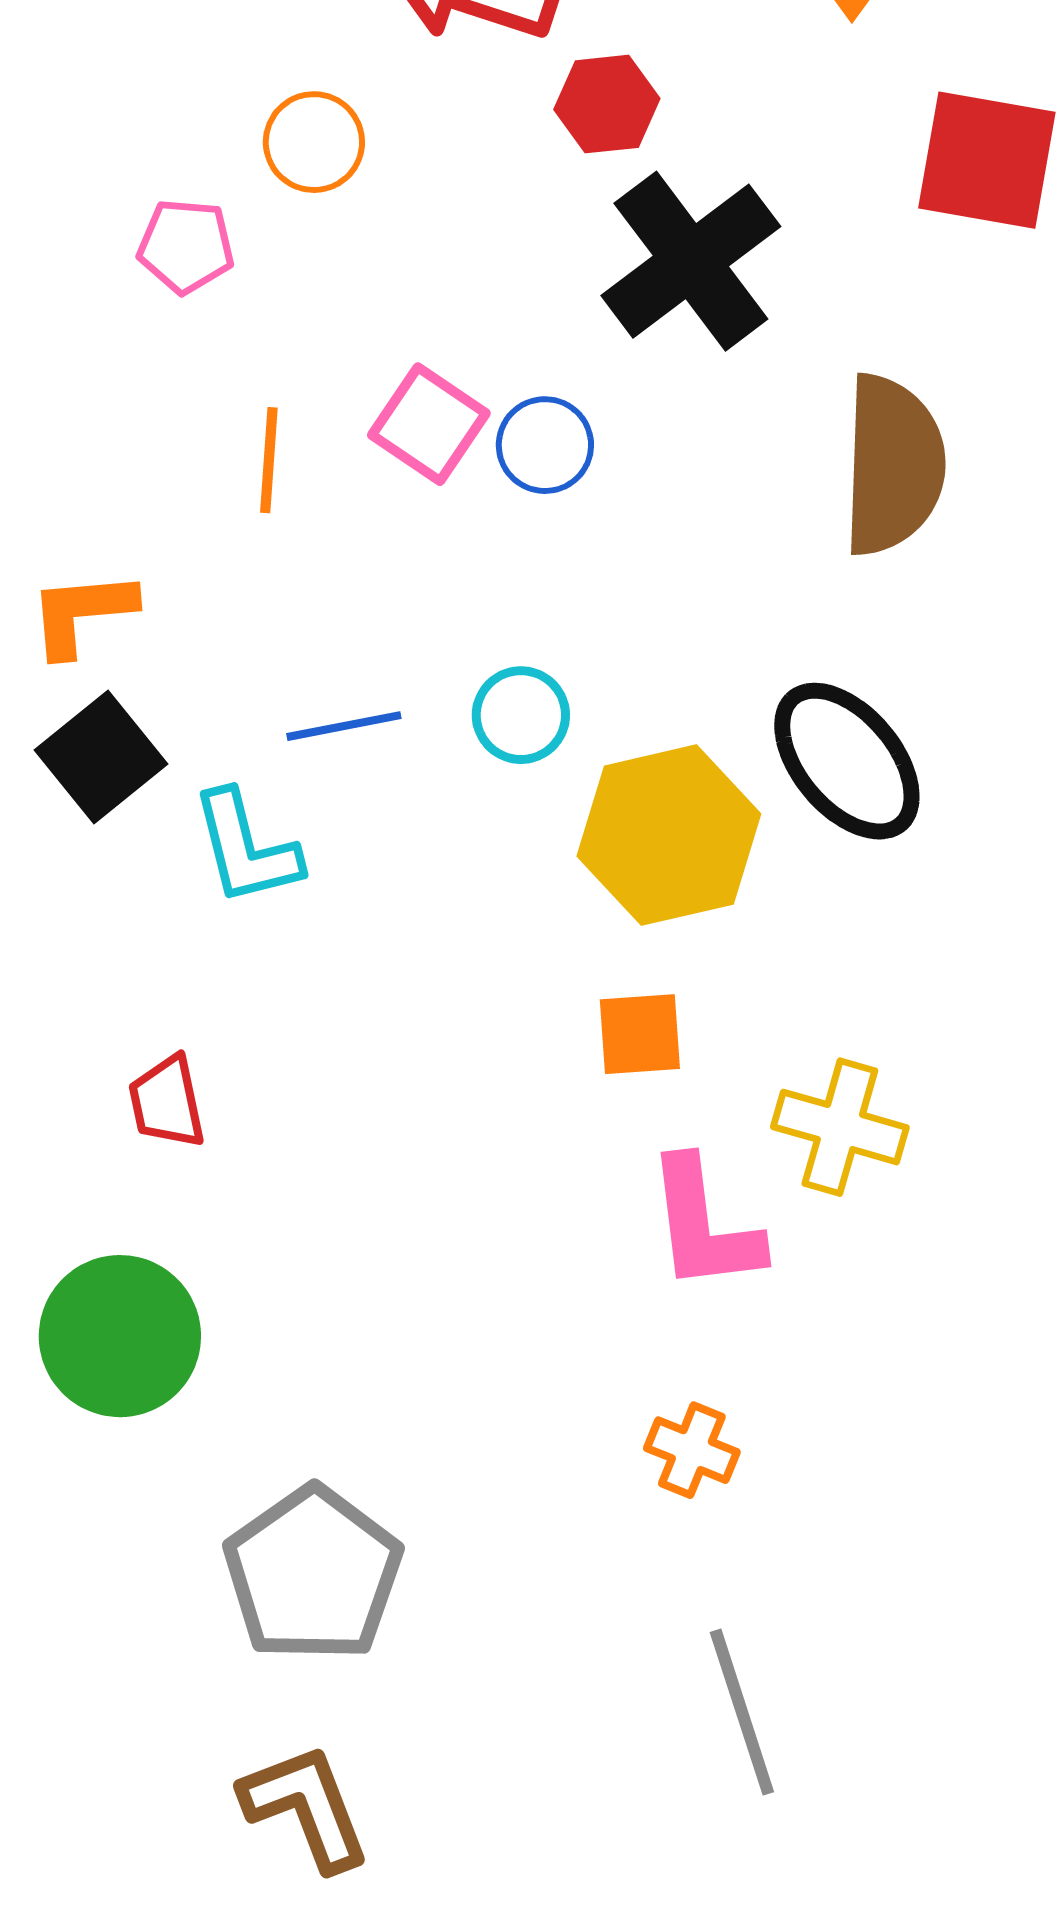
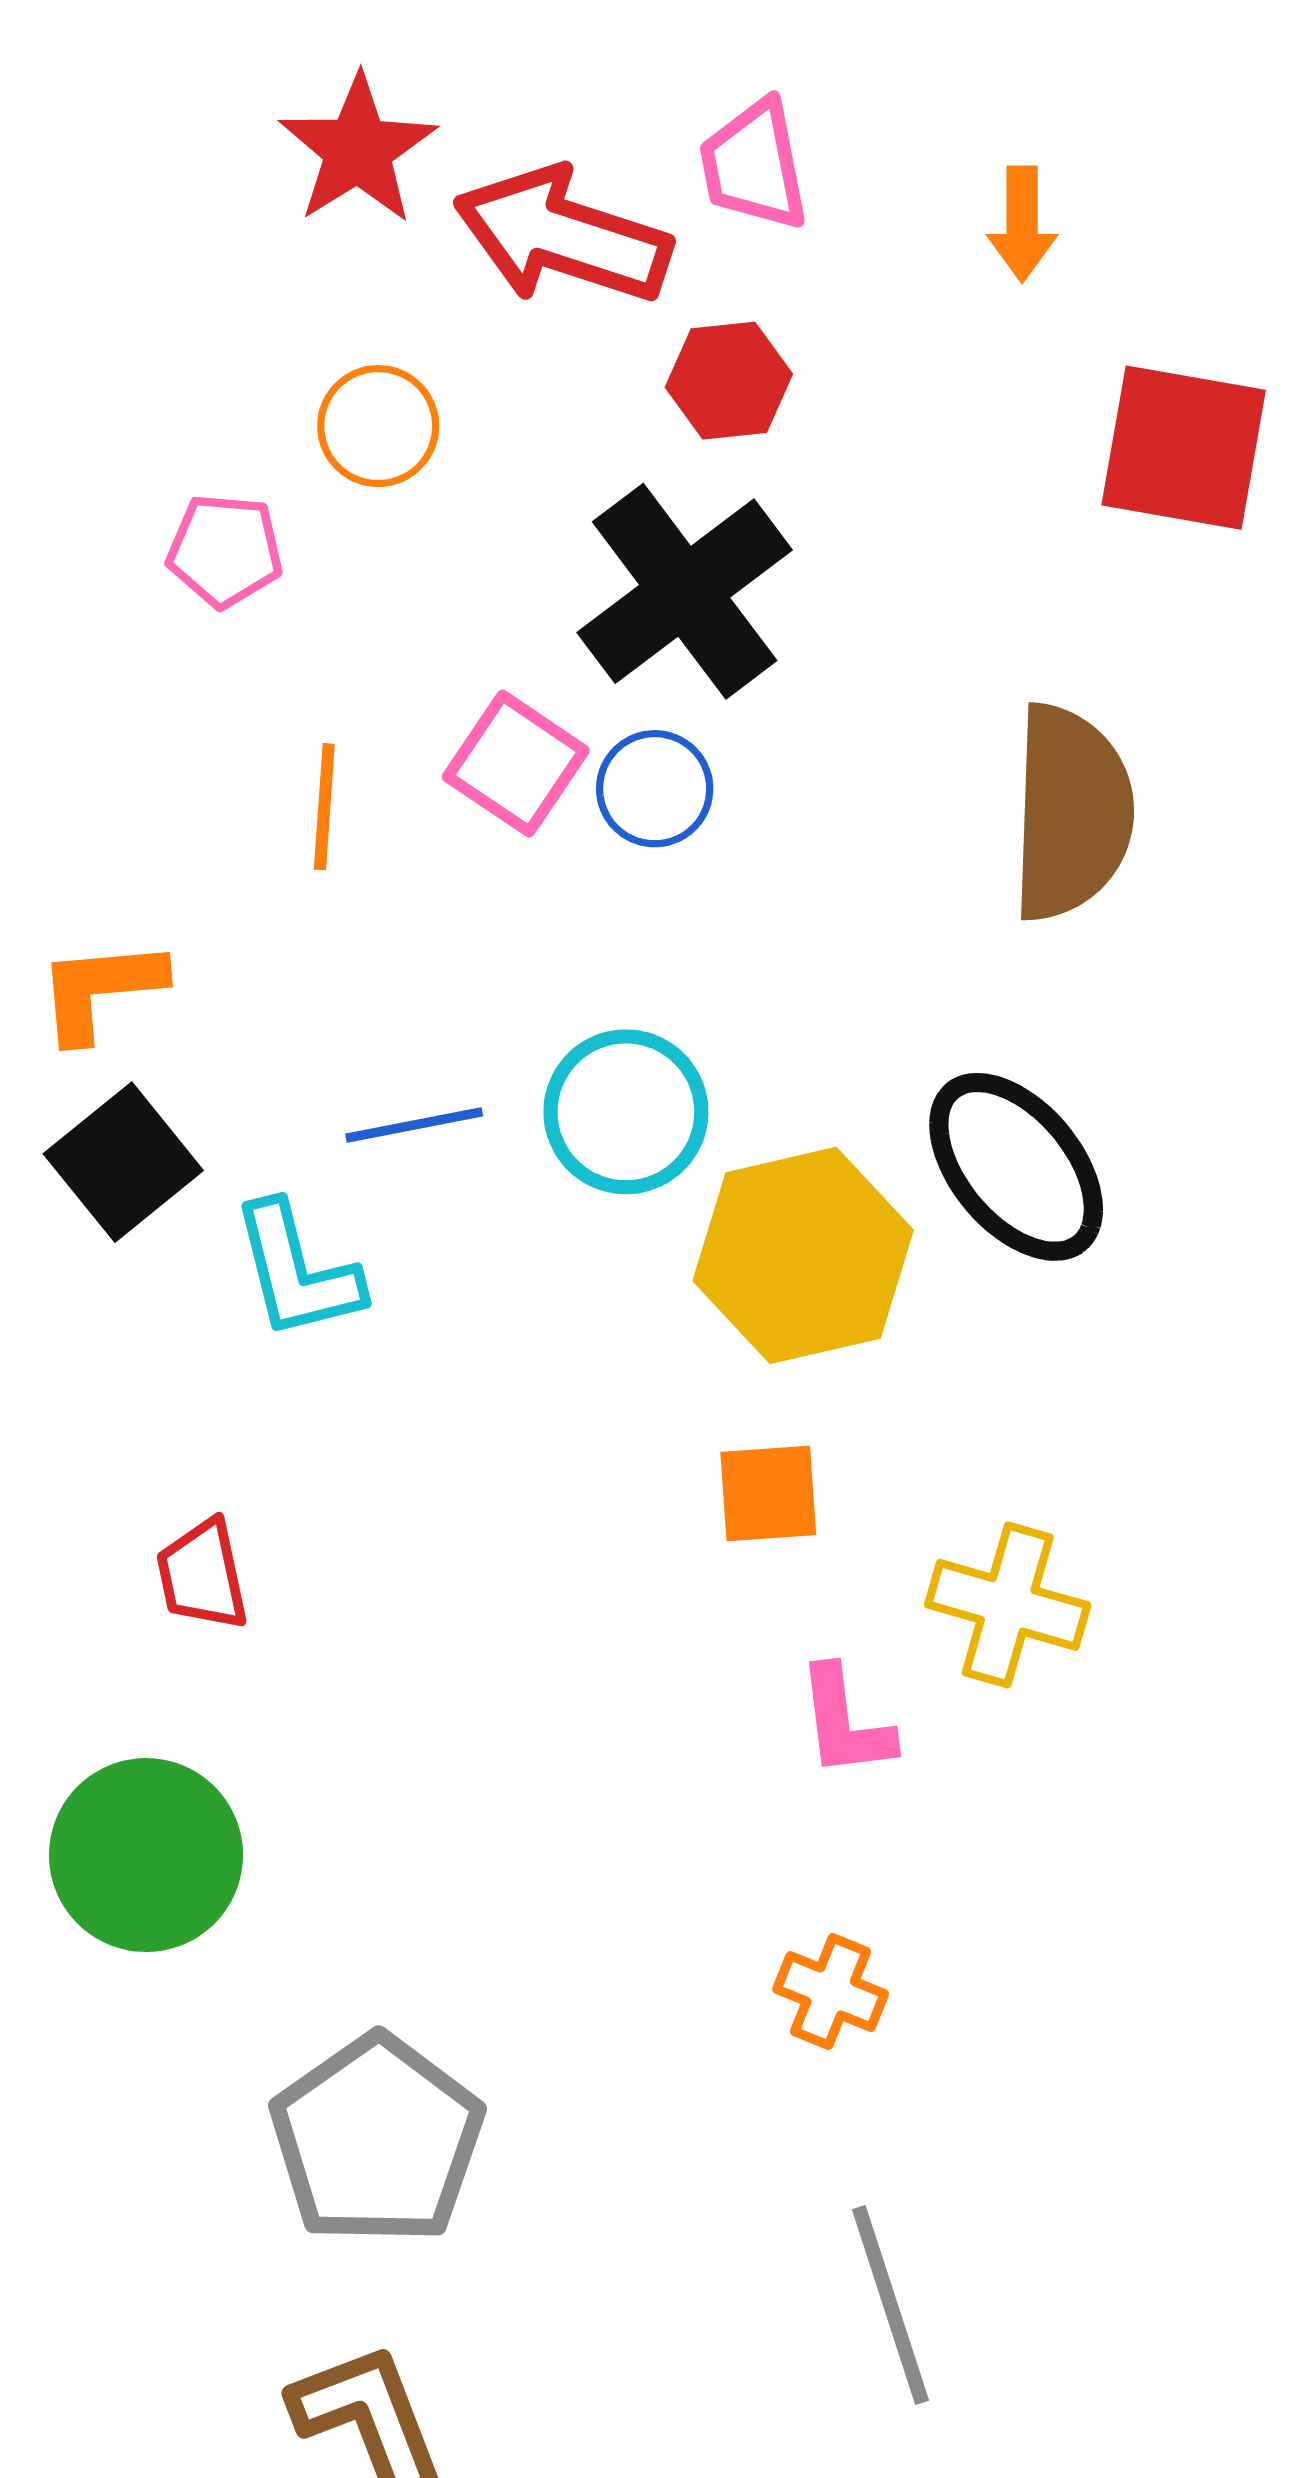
black cross: (691, 261) -> (685, 591), moved
cyan circle: (521, 715) -> (626, 1112), size x1.4
pink L-shape: (704, 1225) -> (845, 1722), size x0.7

